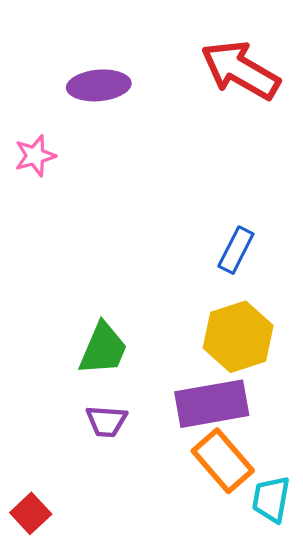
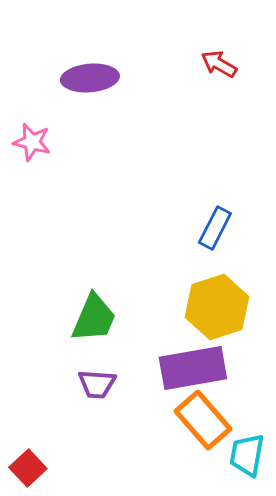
red arrow: (240, 70) -> (219, 64), size x0.5
pink star: (35, 156) -> (32, 142), turned 30

